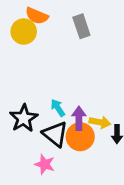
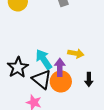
cyan arrow: (58, 108) -> (44, 59), size x1.5
yellow arrow: (100, 122) -> (76, 53), moved

